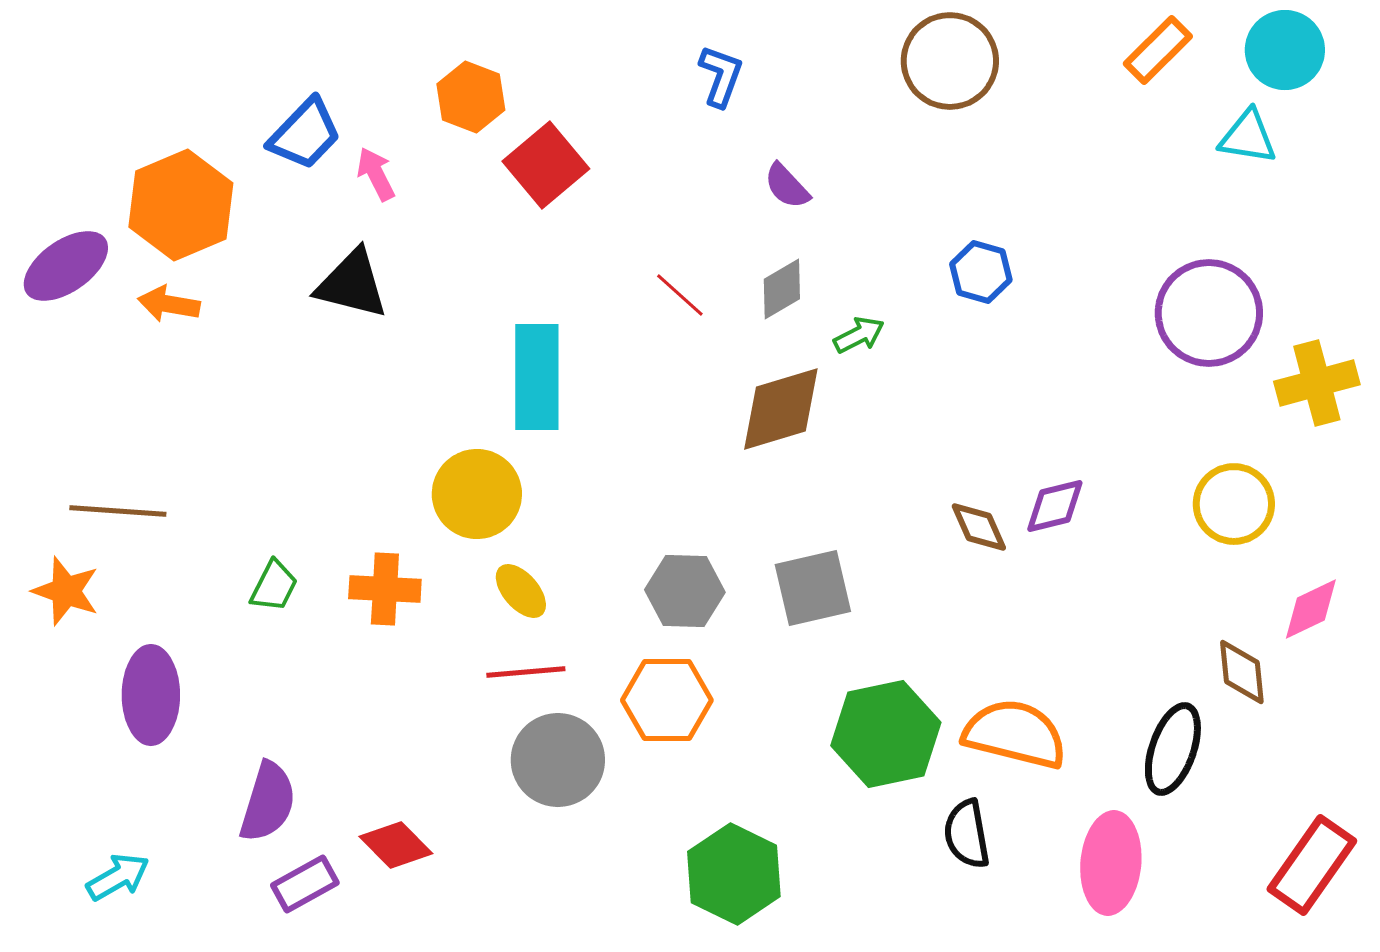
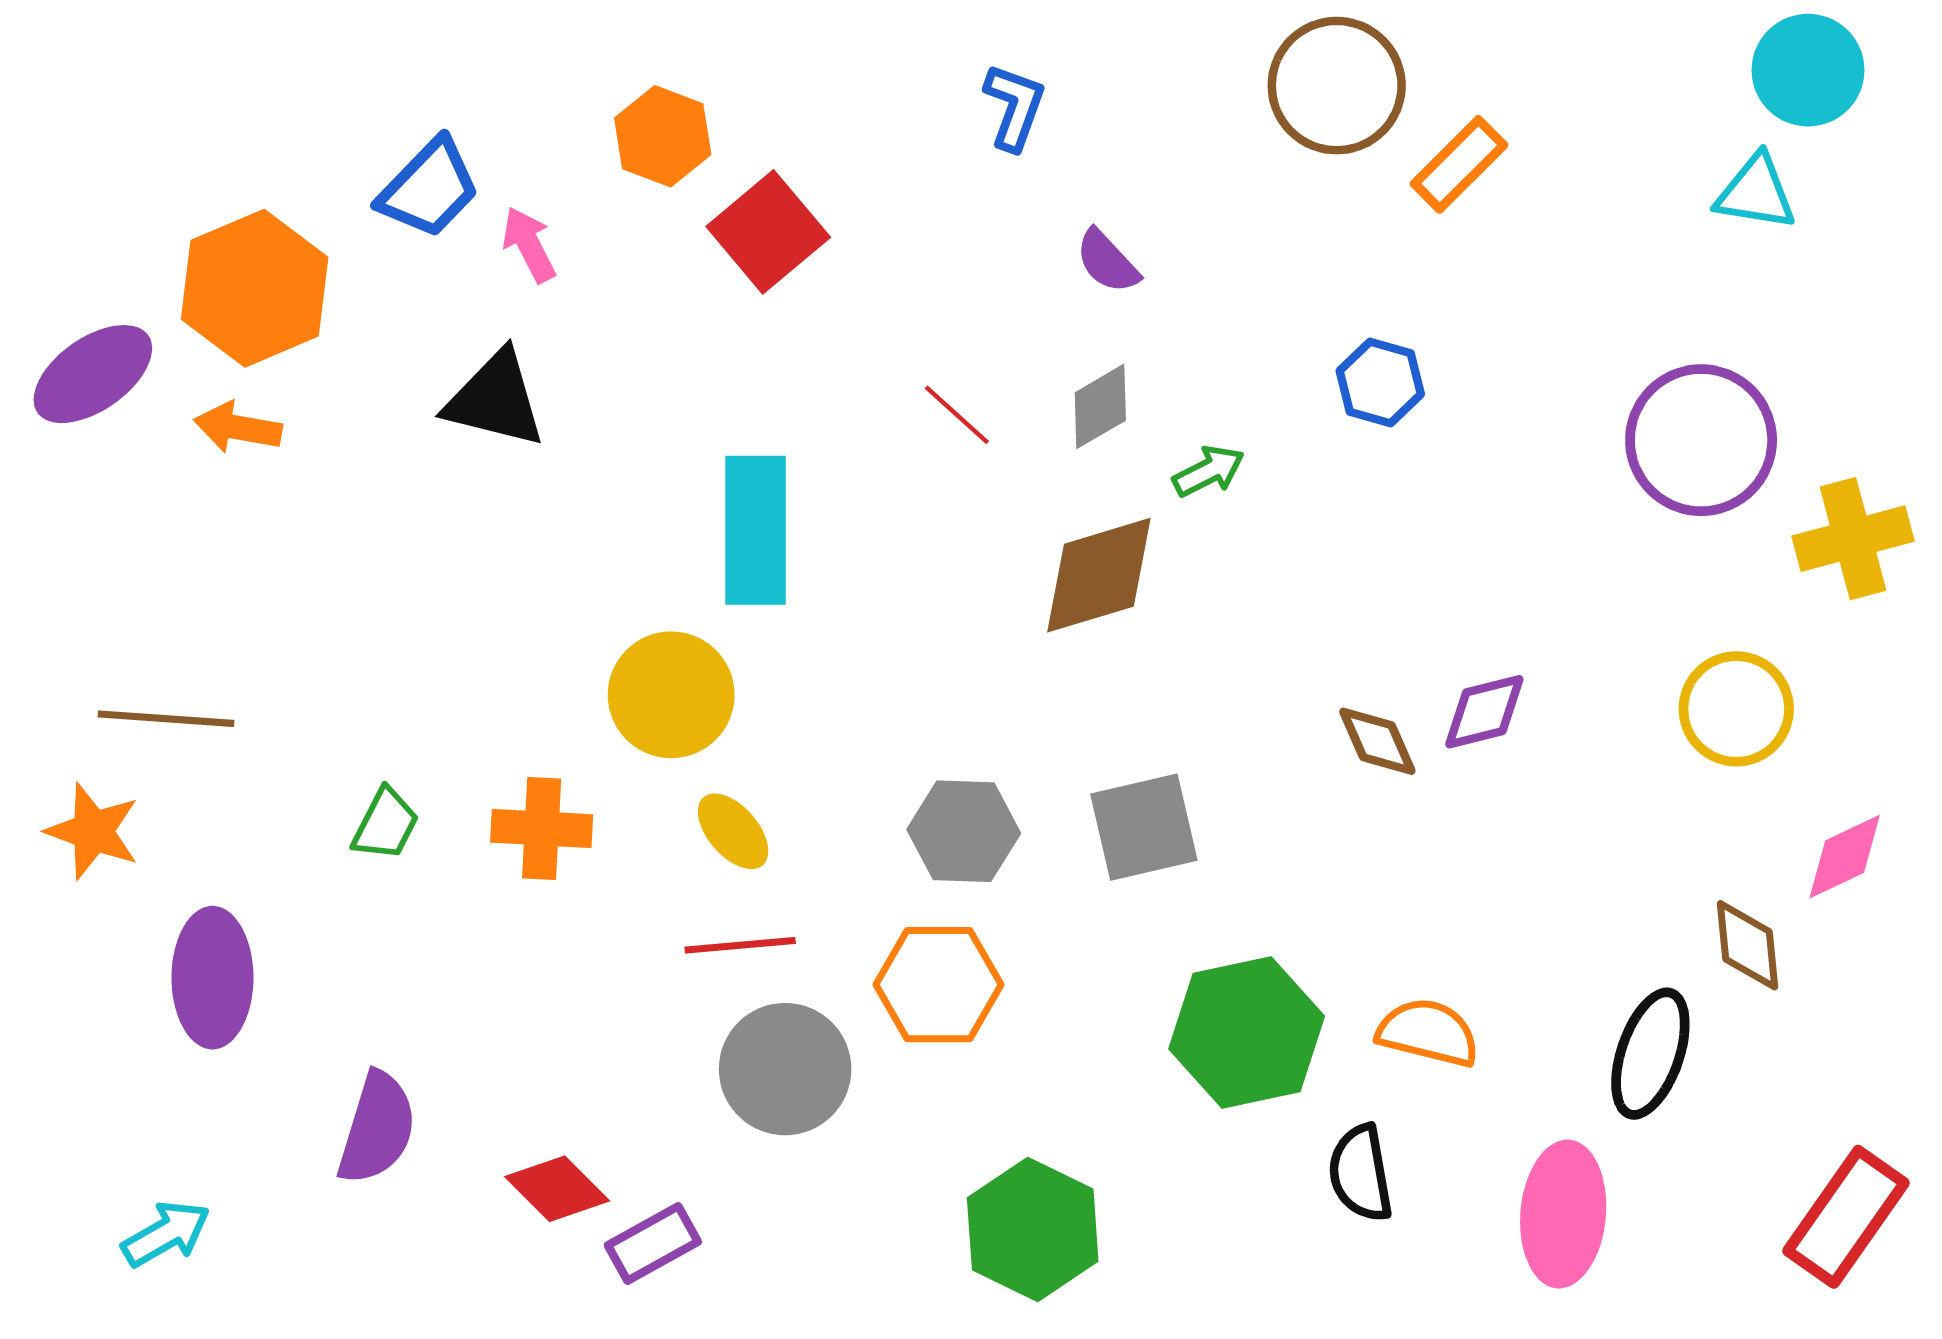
orange rectangle: (1158, 50) -> (1459, 164), moved
orange semicircle: (1015, 734) -> (1428, 1033), size x0.7
purple rectangle: (305, 884) -> (653, 1244), moved

